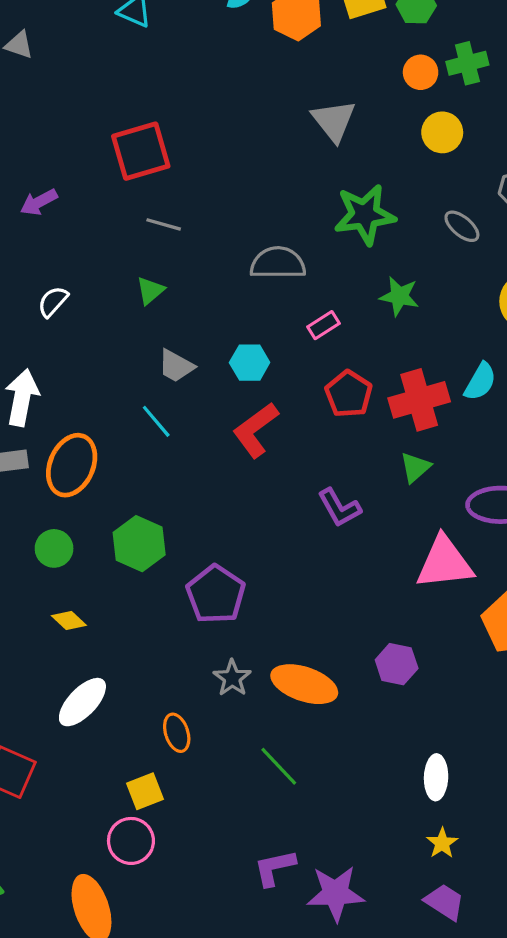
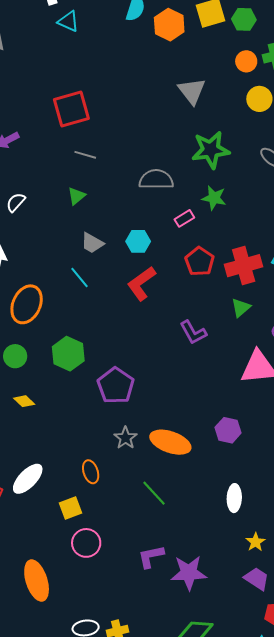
green star: (399, 296) -> (214, 198), moved
white ellipse: (82, 702) -> (28, 479), moved
white ellipse: (436, 777) -> (234, 498), moved
pink circle: (131, 841) -> (86, 543), moved

